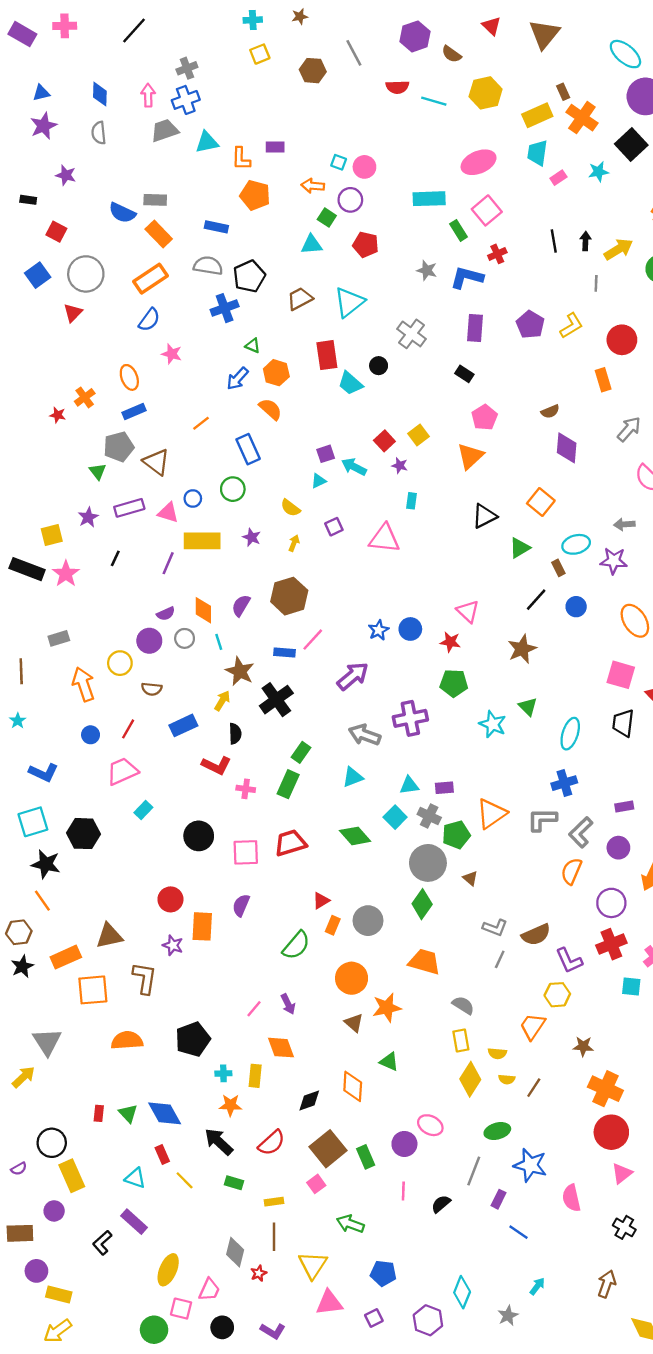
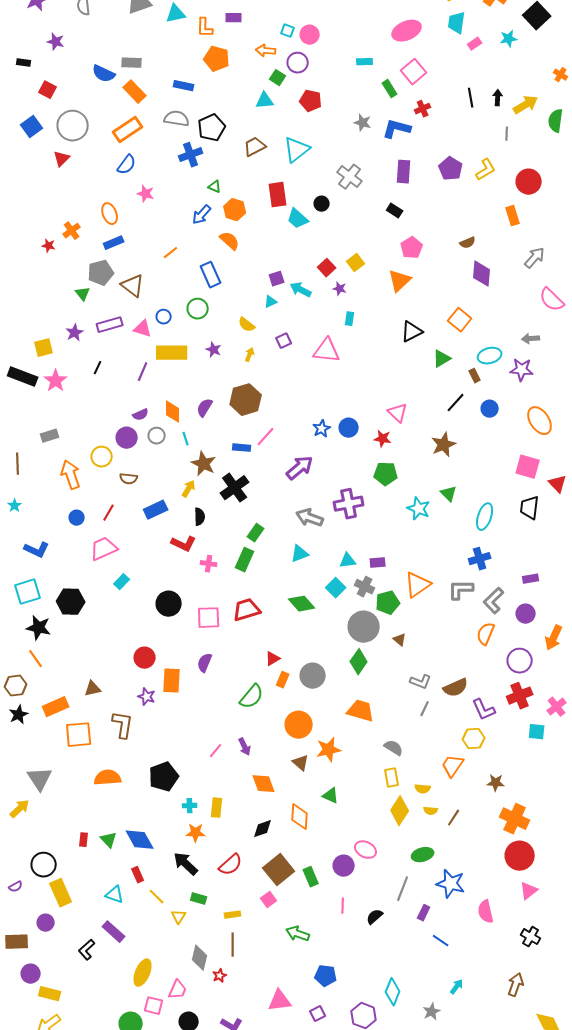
cyan rectangle: (429, 199) -> (365, 62), size x0.6
brown triangle: (109, 936) -> (93, 689), size x0.7
orange diamond: (281, 1048) -> (264, 784), moved
yellow triangle: (313, 1265) -> (179, 917), moved, size x0.6

